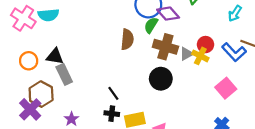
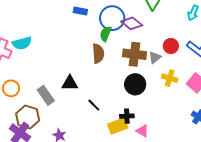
green semicircle: (151, 25) -> (106, 34), moved
black triangle: (55, 56) -> (70, 83), moved
yellow cross: (200, 56) -> (170, 78), moved
black cross: (112, 114) -> (127, 116), moved

